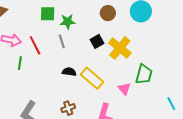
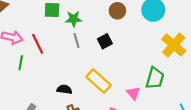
gray line: (62, 41) -> (76, 40), moved
yellow cross: (120, 48) -> (174, 45), moved
black semicircle: (69, 72) -> (64, 89), moved

